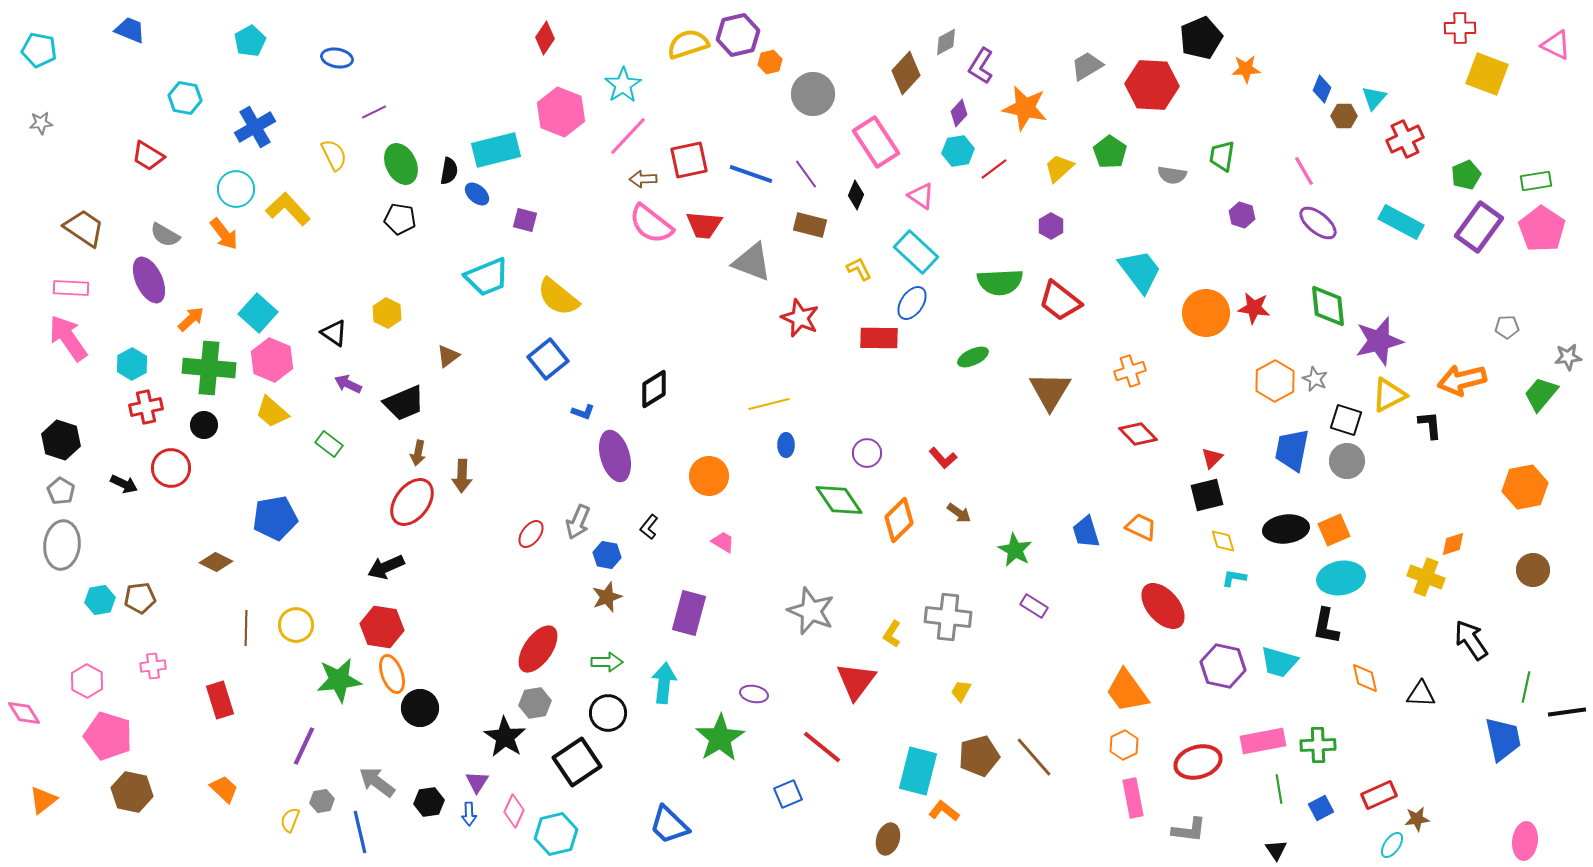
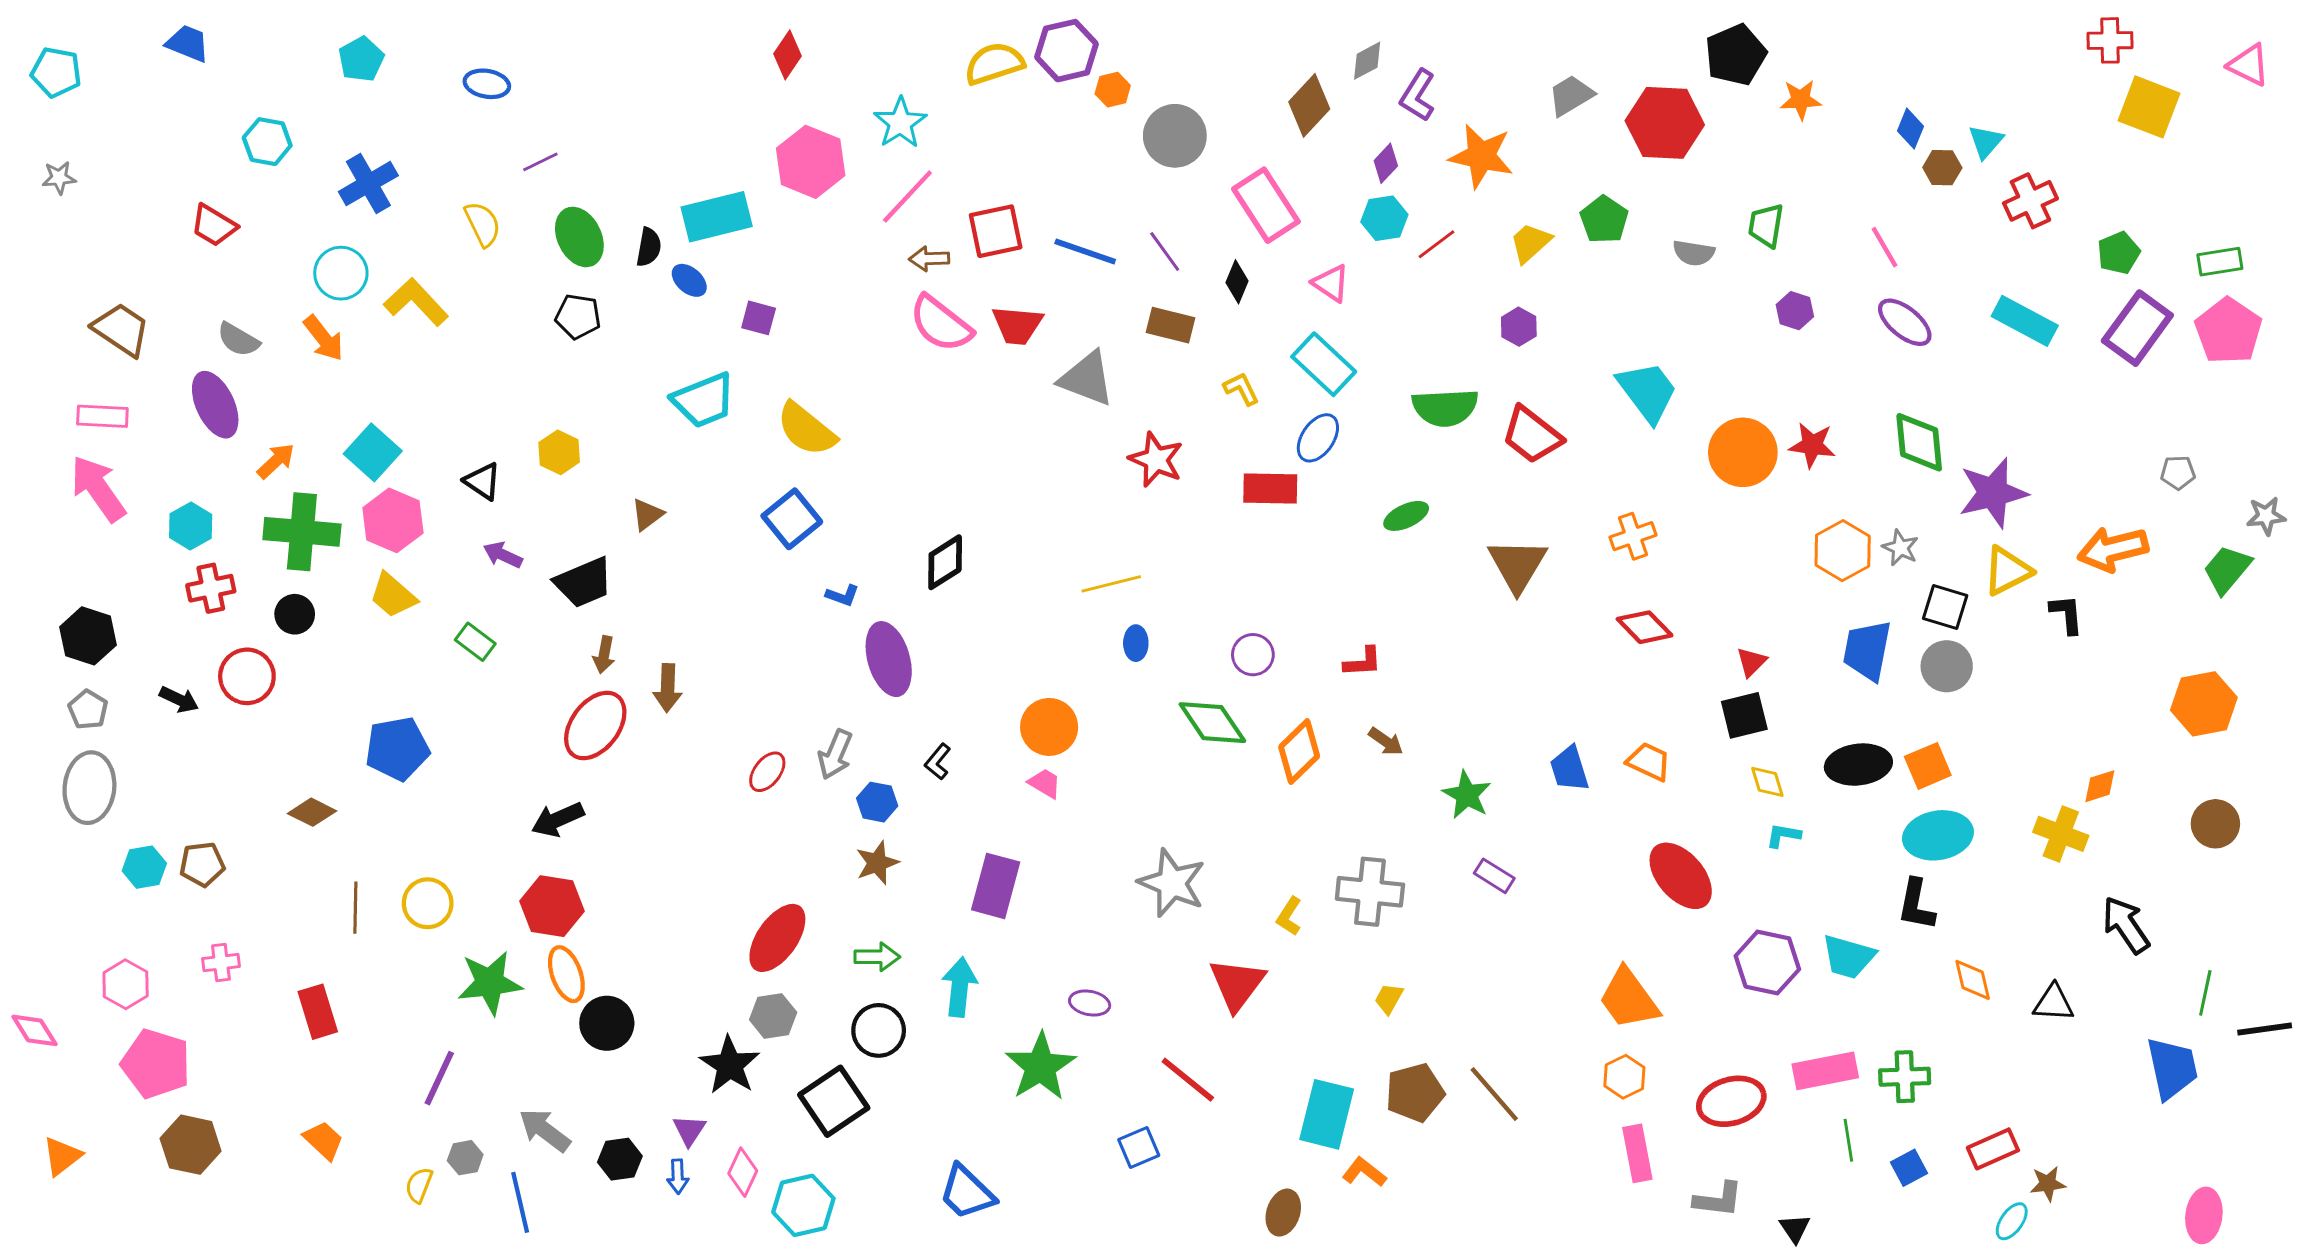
red L-shape: (943, 458) -> (1363, 662), turned -52
orange circle: (709, 476) -> (1049, 727), moved
black triangle: (1276, 850) -> (1795, 1228), moved

